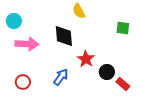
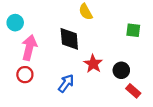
pink arrow: (27, 44) -> (29, 48), turned -80
black circle: (107, 72) -> (121, 70), moved
red circle: (23, 82) -> (25, 75), moved

